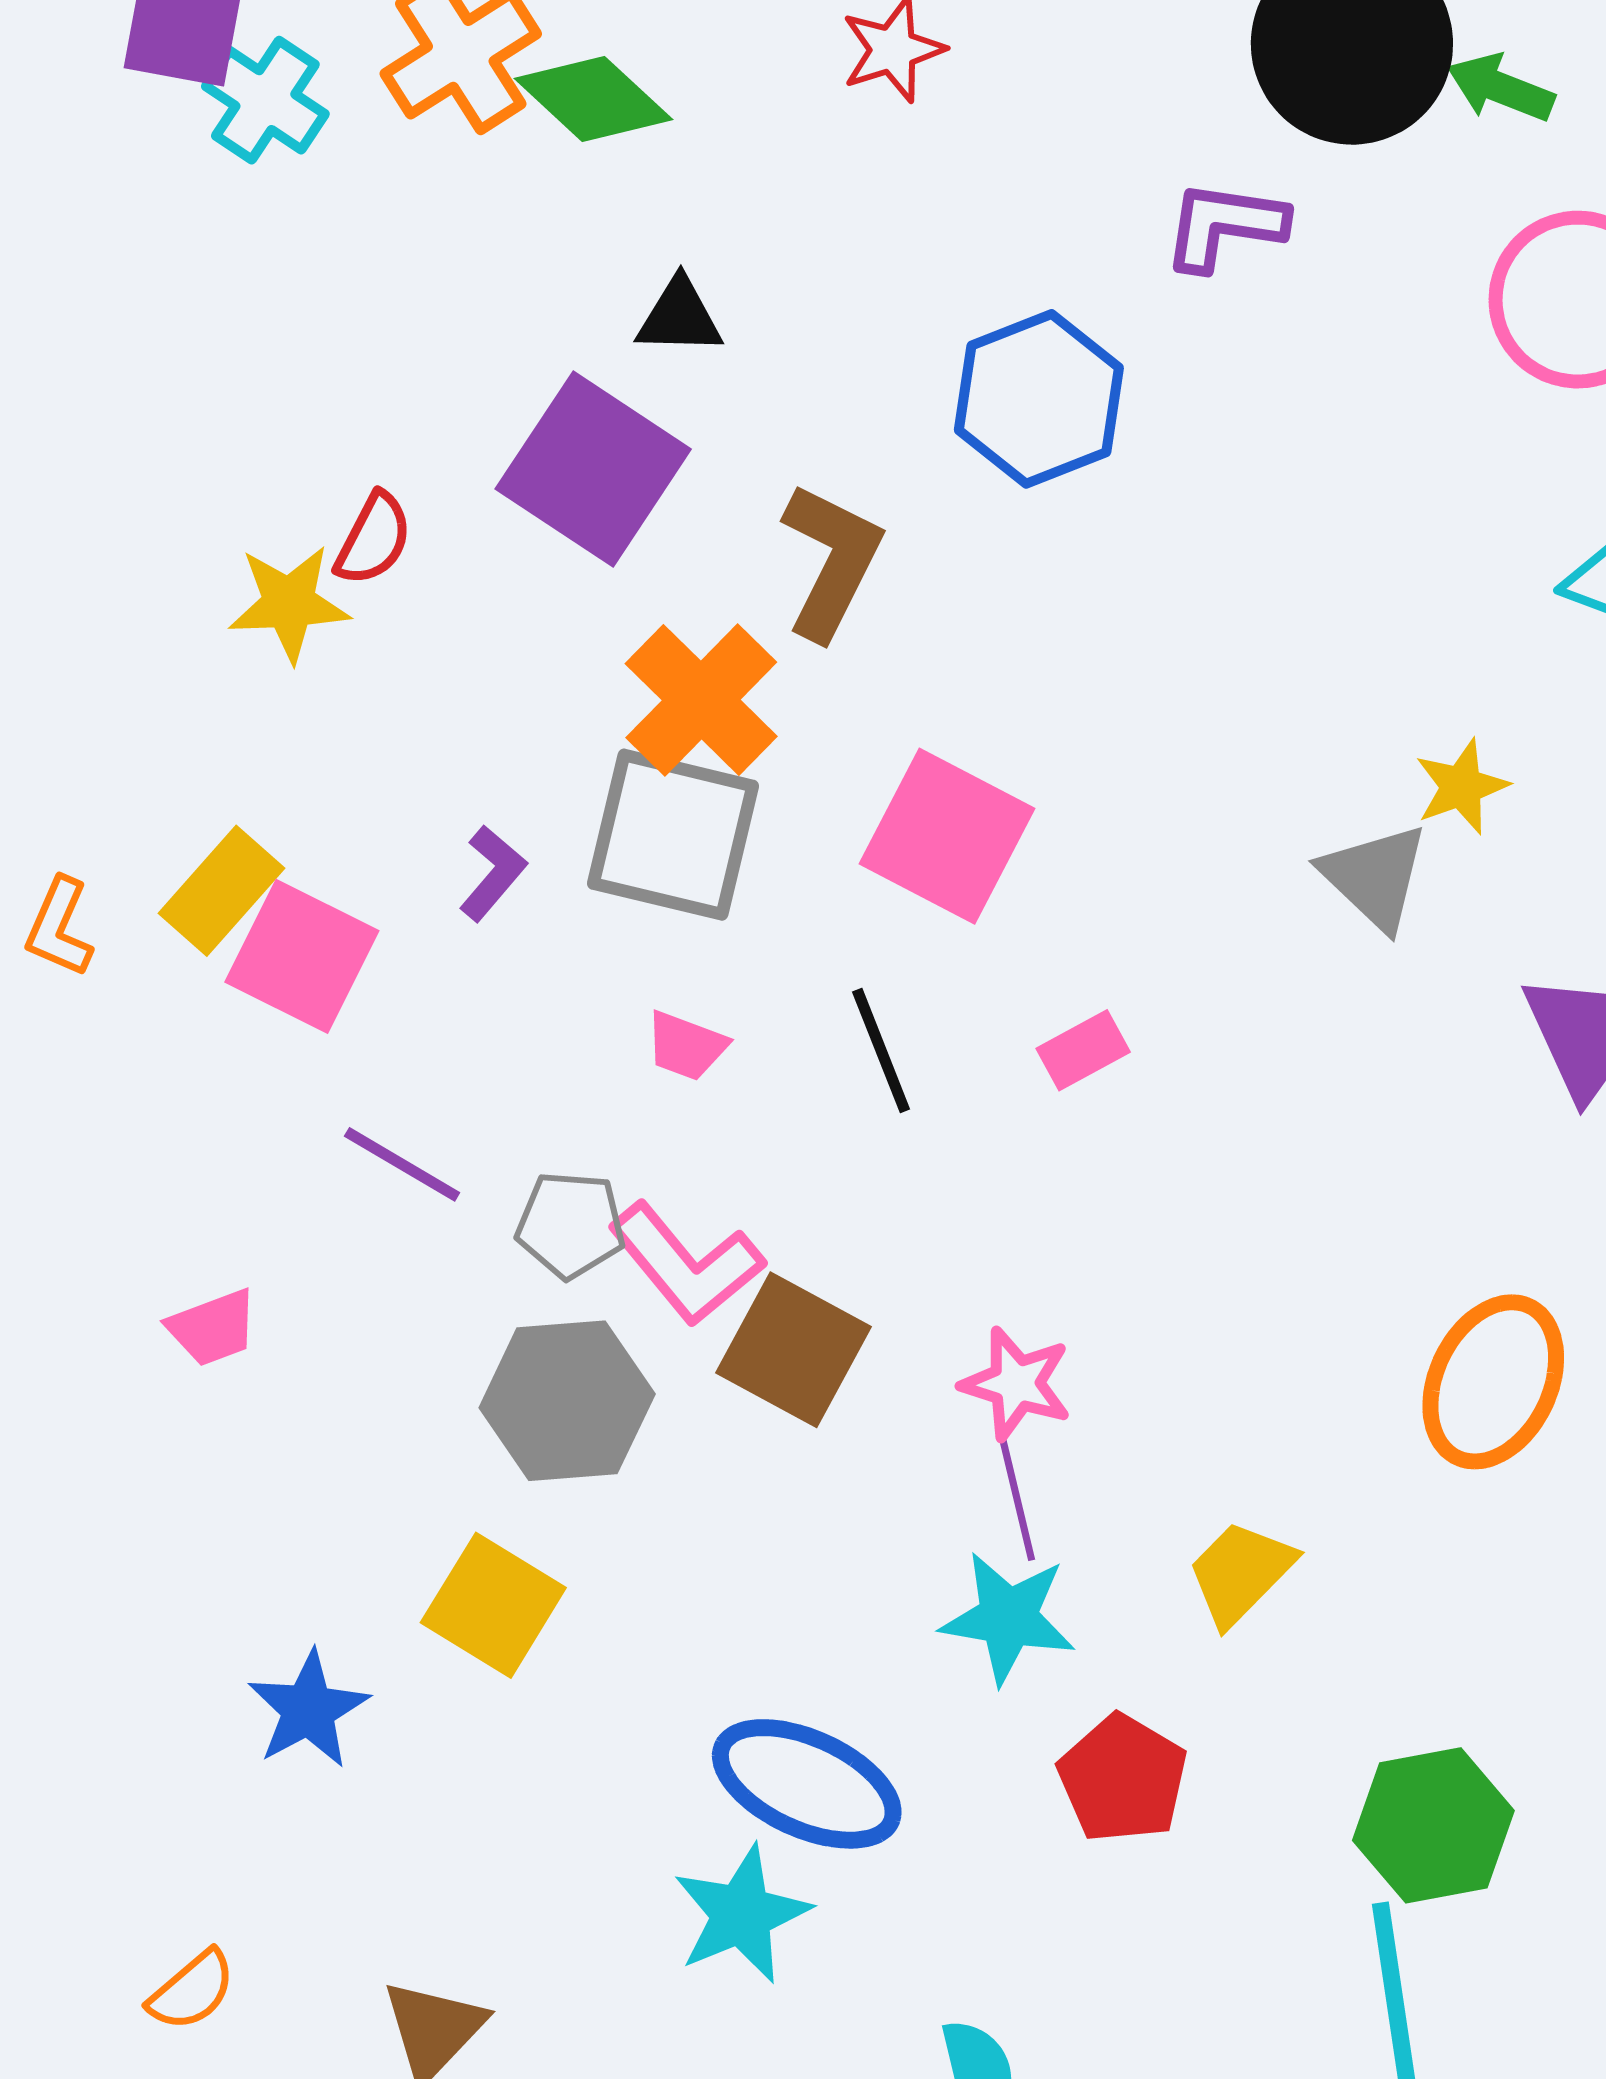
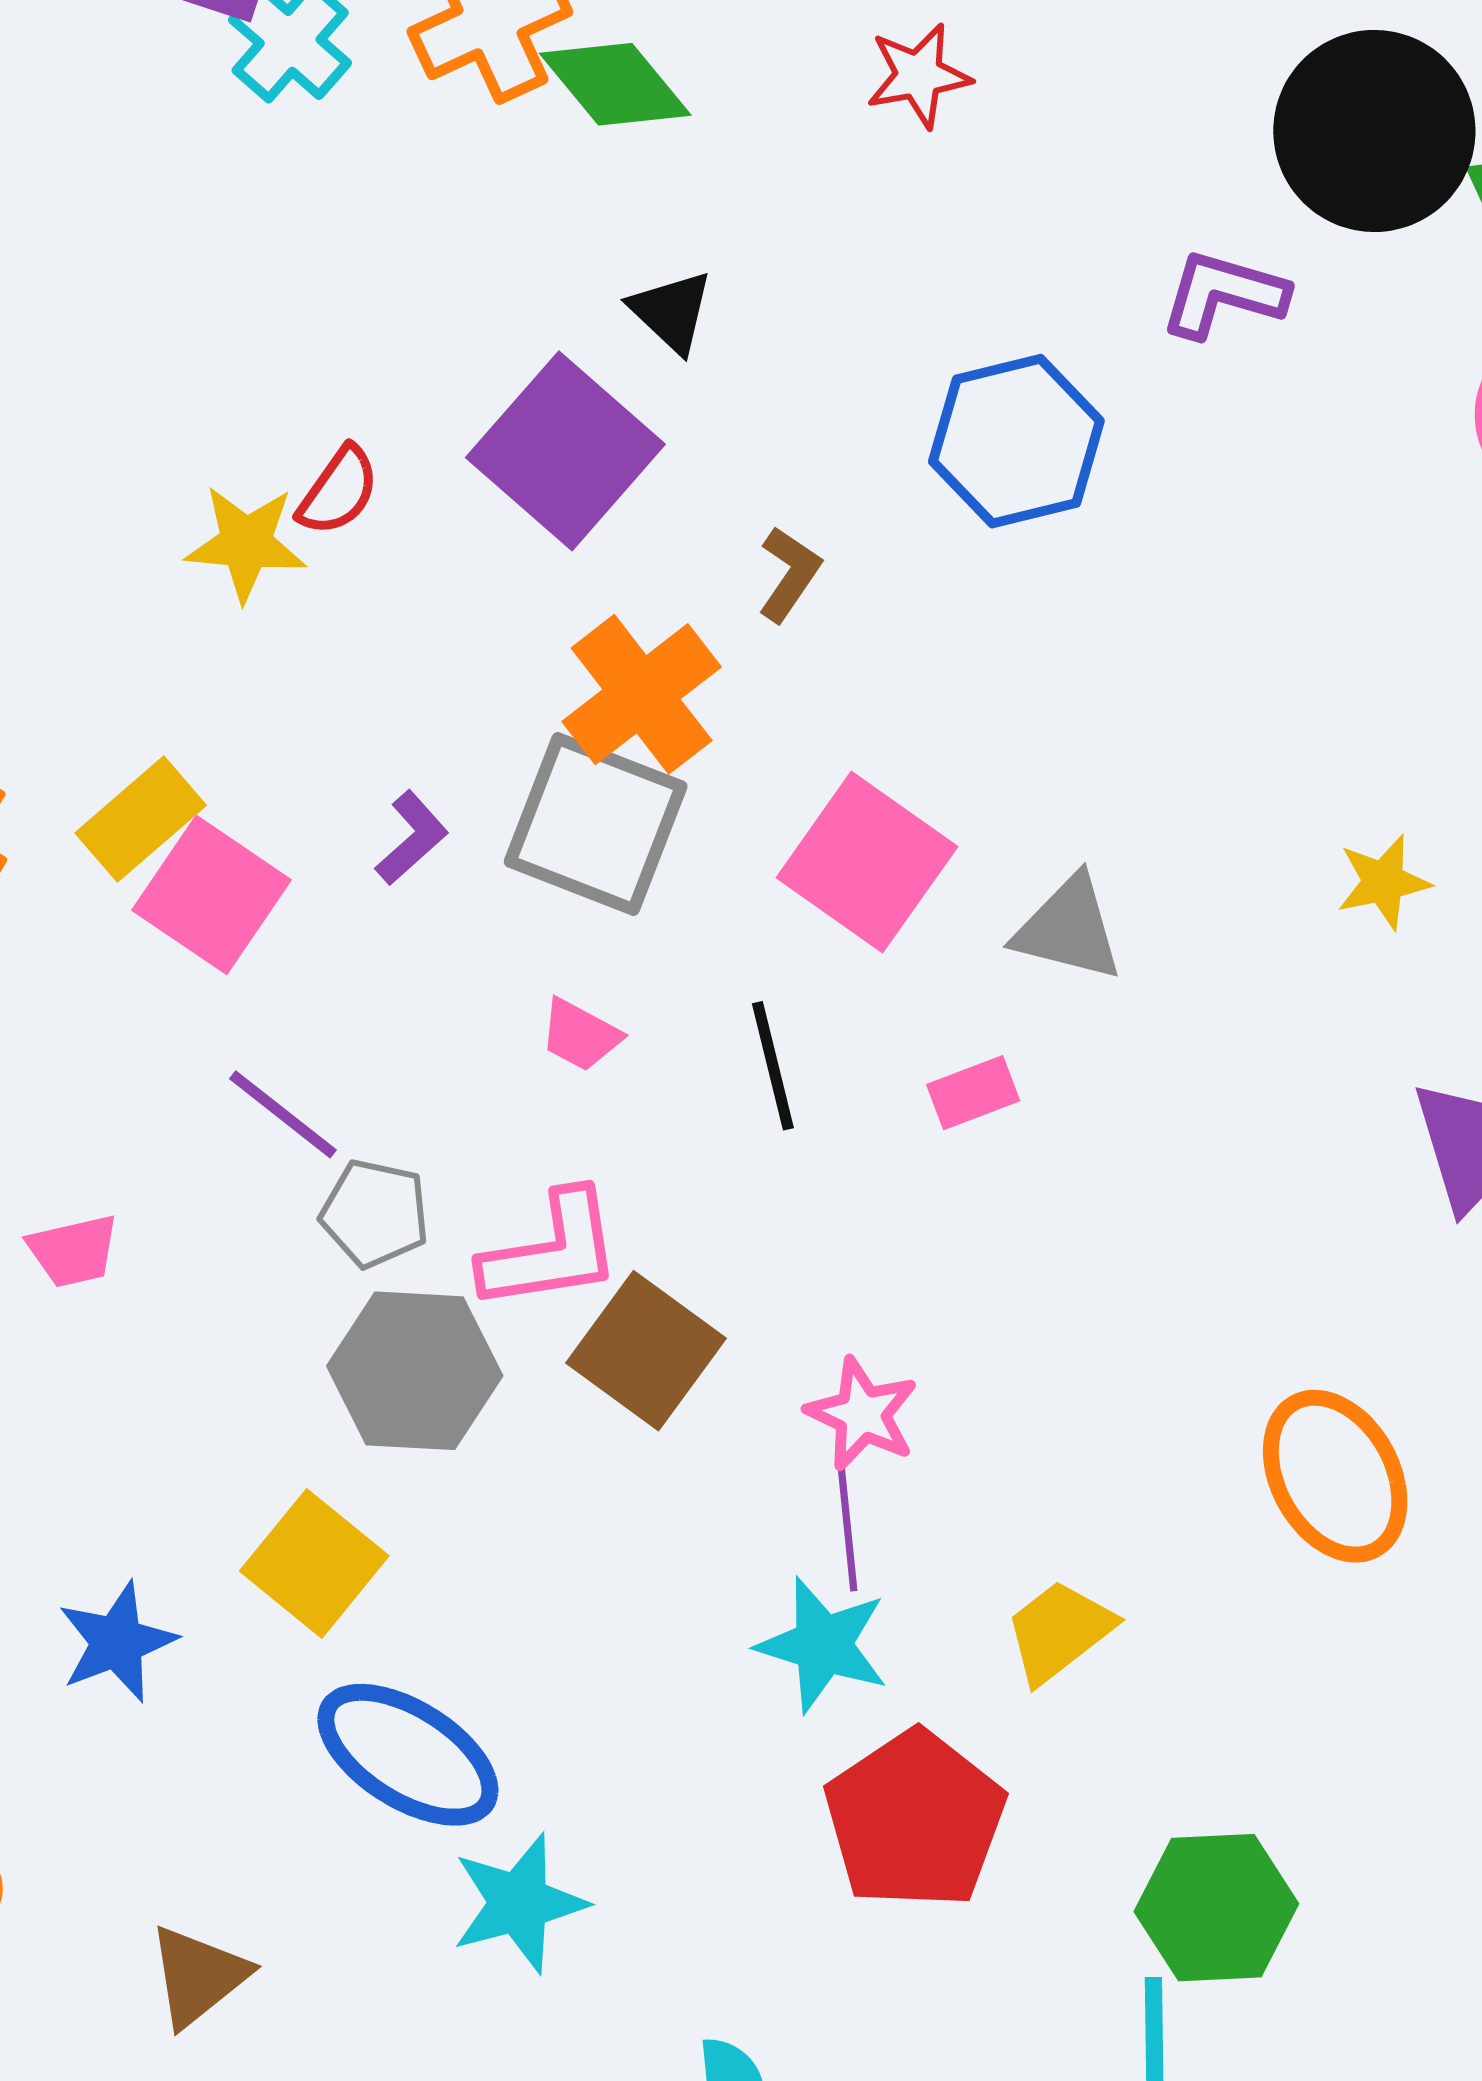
black triangle: (680, 317) -> (671, 312), turned 34
brown L-shape: (831, 561) -> (789, 574), size x0.6
gray triangle: (1375, 877) -> (1068, 929), moved, turned -37
gray pentagon: (571, 1225) -> (375, 1213), moved
pink L-shape: (686, 1264) -> (551, 1251), turned -67
orange ellipse: (1493, 1382) -> (1335, 1476), turned -62
red pentagon: (1123, 1779) -> (915, 1820), size x1.4
blue ellipse: (807, 1784) -> (408, 1755), moved

